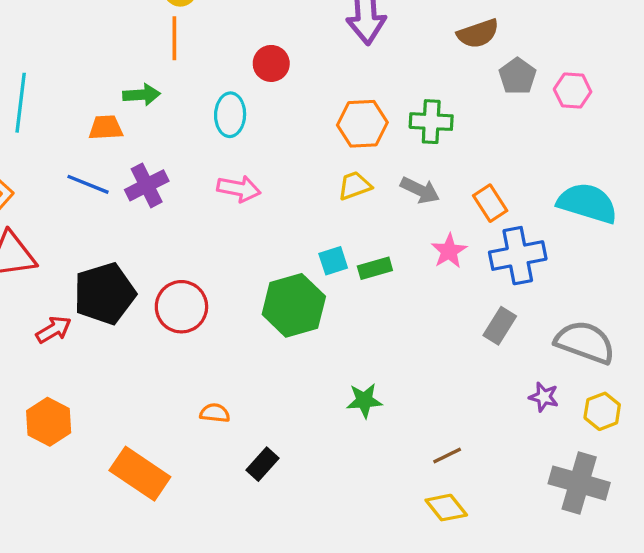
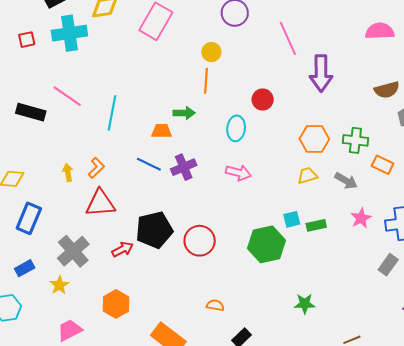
orange rectangle: (490, 203) -> (383, 165), moved, turned -35

